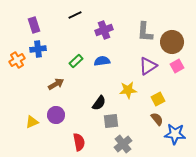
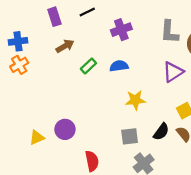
purple rectangle: (34, 25) -> (54, 17), moved
blue cross: (38, 49) -> (18, 41), moved
brown arrow: (56, 84) -> (65, 46), moved
yellow star: (128, 90) -> (135, 100), moved
black semicircle: (99, 103) -> (161, 132), moved

